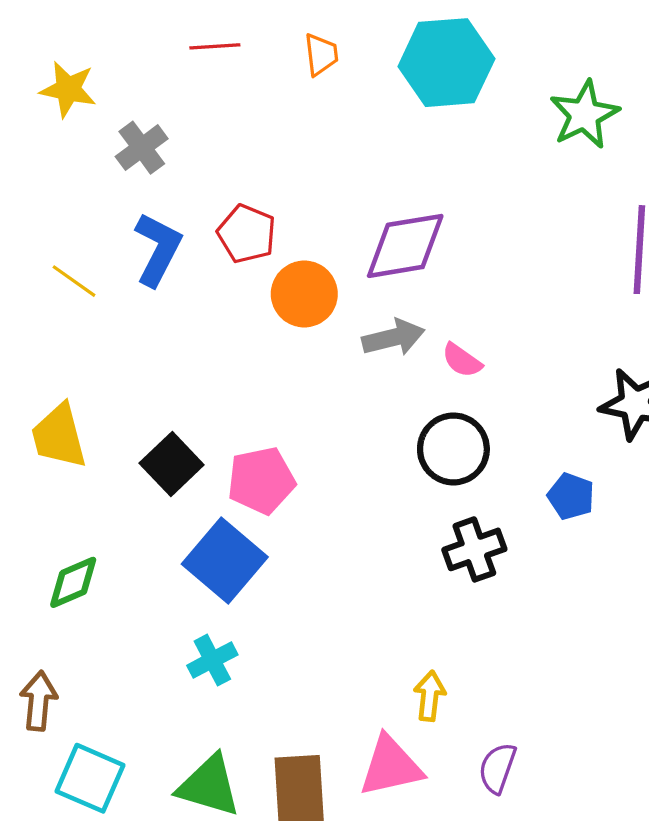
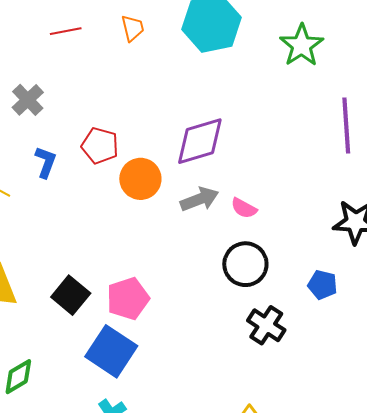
blue L-shape: (158, 249) -> (46, 162), size x0.7
black cross: (474, 549) -> (266, 325), turned -30

